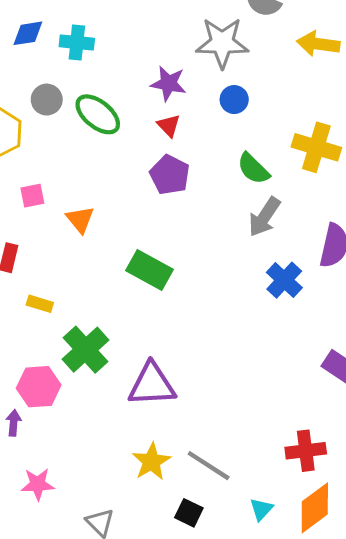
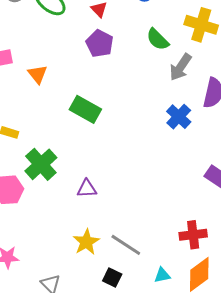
gray arrow: (264, 217) -> (181, 67), moved
purple triangle: (152, 385) -> (87, 189), size x0.6
cyan triangle: (261, 509) -> (162, 275), turned 36

